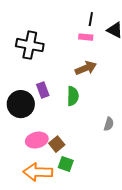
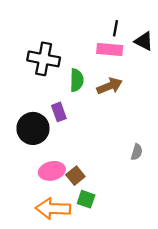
pink rectangle: (86, 37) -> (110, 50), size x1.5
green semicircle: (73, 96) -> (77, 80), moved

